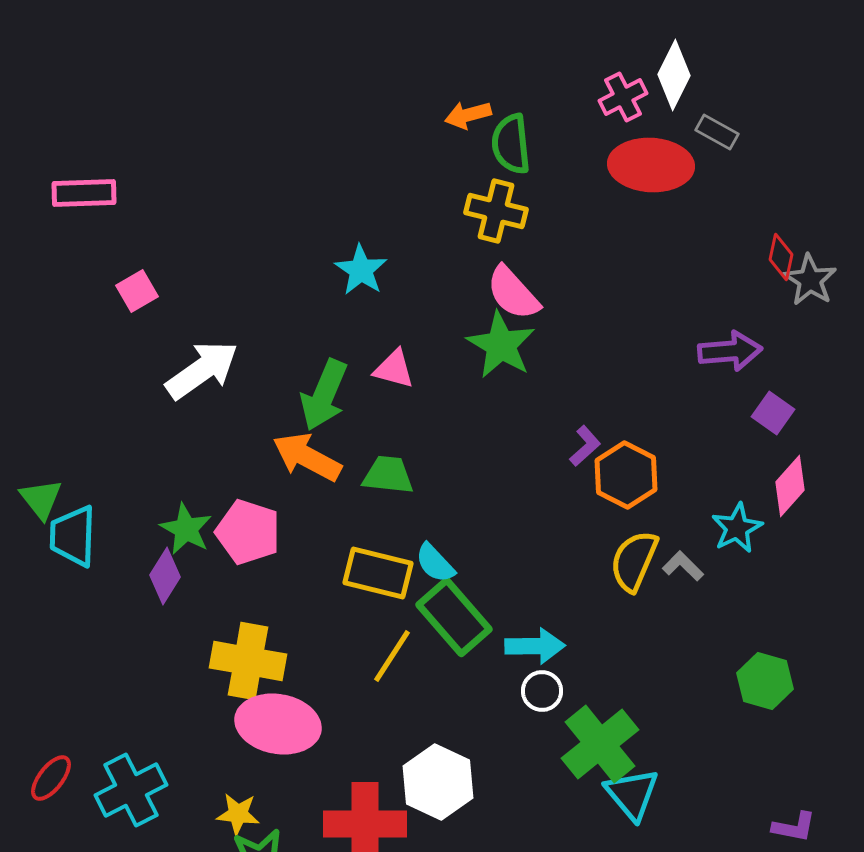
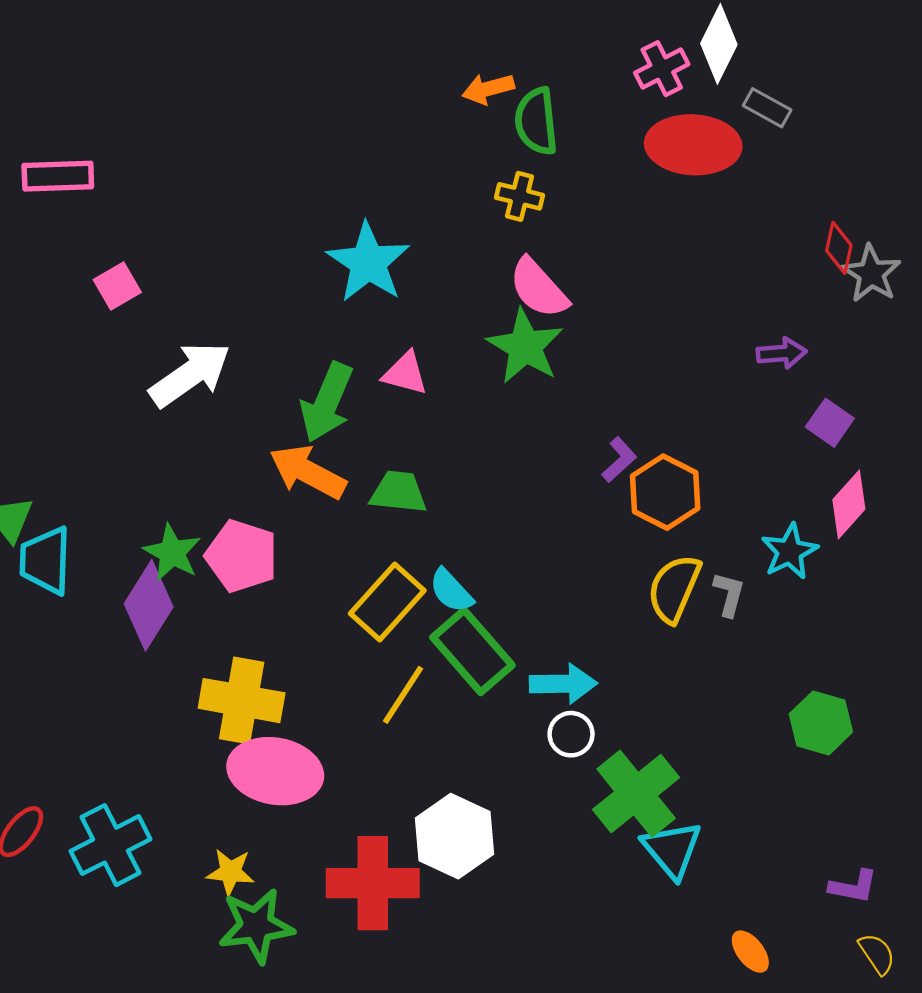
yellow cross: (496, 211) -> (519, 196), size x0.7
cyan star: (361, 270) -> (368, 262), size x1.4
purple arrow: (730, 351) -> (782, 353), size x0.7
gray L-shape: (683, 566) -> (729, 594), turned 60
yellow rectangle: (378, 573) -> (387, 602), turned -62
purple diamond: (165, 576) -> (149, 605), size x1.4

